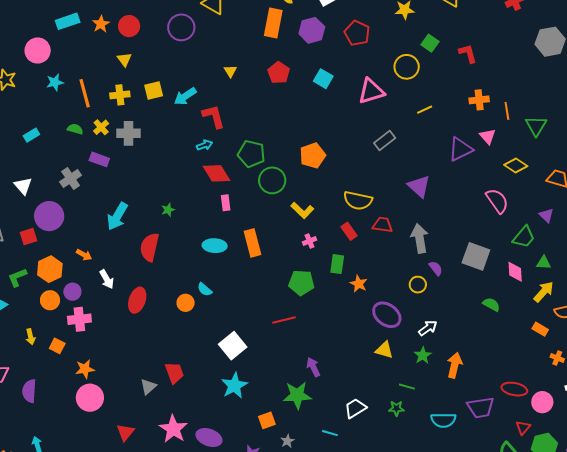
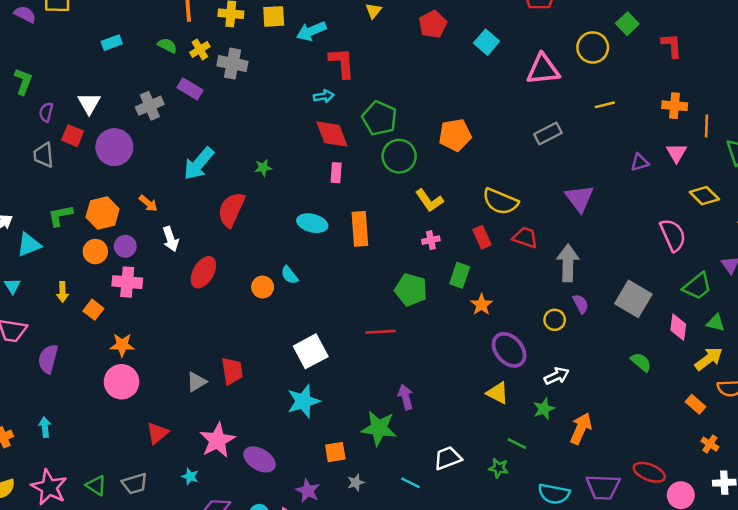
purple triangle: (460, 149) -> (640, 162), size x0.6
red square: (29, 237) -> (73, 136), moved, turned 30

